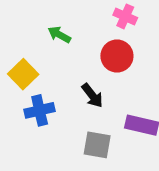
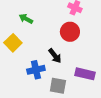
green arrow: (59, 35) -> (26, 19), moved
blue cross: (40, 110) -> (36, 70), moved

